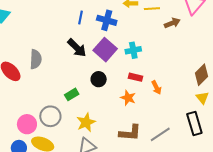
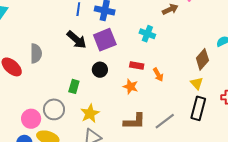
purple square: (105, 50) -> (105, 40), turned 30
cyan cross: (133, 50) -> (147, 34), moved, turned 35
green rectangle: (72, 94) -> (74, 86), turned -40
yellow triangle: (202, 98) -> (197, 83), moved
black rectangle: (194, 123) -> (198, 108), turned 35

